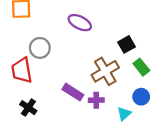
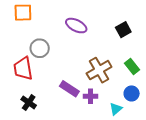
black square: (127, 44) -> (123, 30), moved

